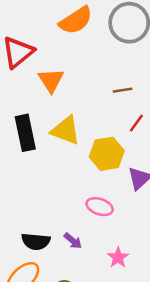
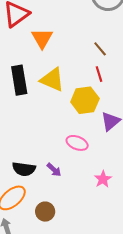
brown line: (123, 90) -> (100, 49), turned 56
red line: (136, 123) -> (99, 74), moved, turned -56
pink star: (118, 257) -> (103, 179), moved

